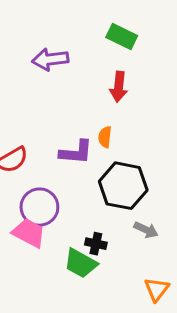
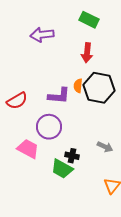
black hexagon: (123, 186) -> (99, 88), moved
purple circle: (39, 207) -> (49, 127), moved

